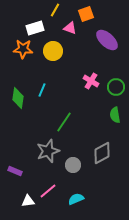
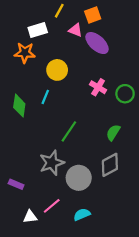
purple ellipse: (107, 40) -> (97, 43), moved
yellow circle: (53, 51) -> (57, 70), moved
green semicircle: (115, 115) -> (113, 133), moved, turned 42
gray circle: (73, 165) -> (79, 178), size x1.5

